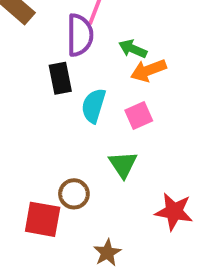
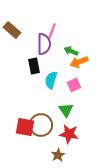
brown circle: (74, 194) -> (41, 125), size x1.5
red star: (174, 212) -> (69, 134), moved
red square: (43, 219) -> (25, 127), moved

